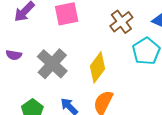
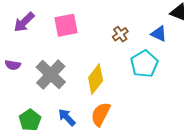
brown cross: (121, 22) -> (120, 34), size x0.7

